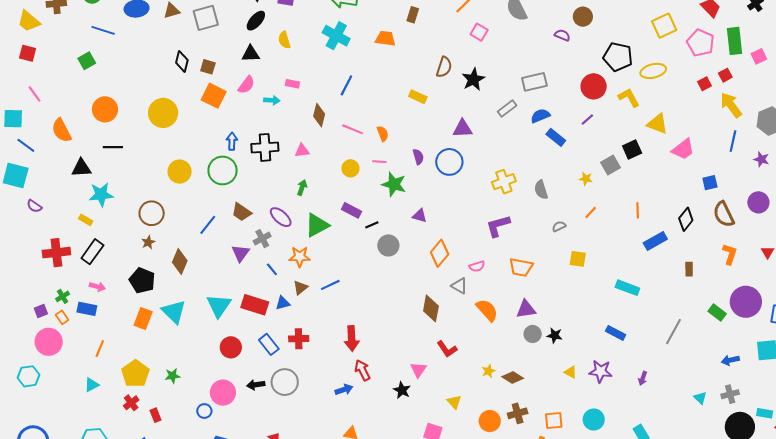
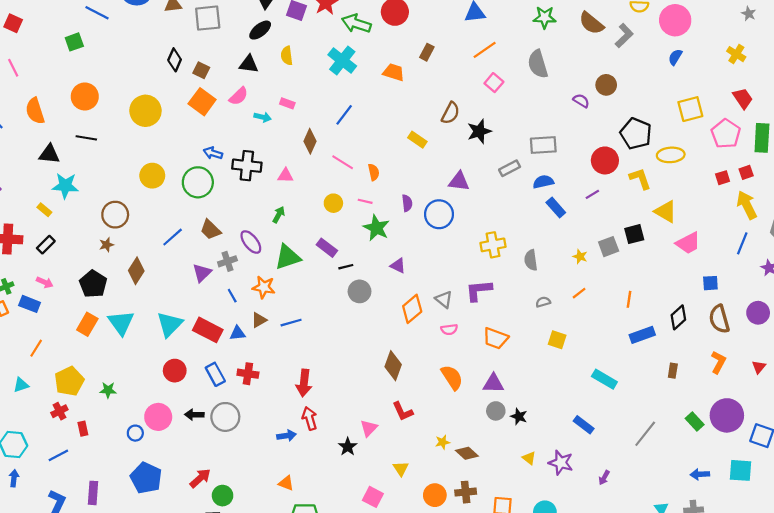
blue arrow: (232, 141) -> (213, 153), turned -84
black rectangle: (92, 252) -> (46, 245), size x0.7
gray triangle: (459, 286) -> (444, 299), moved

